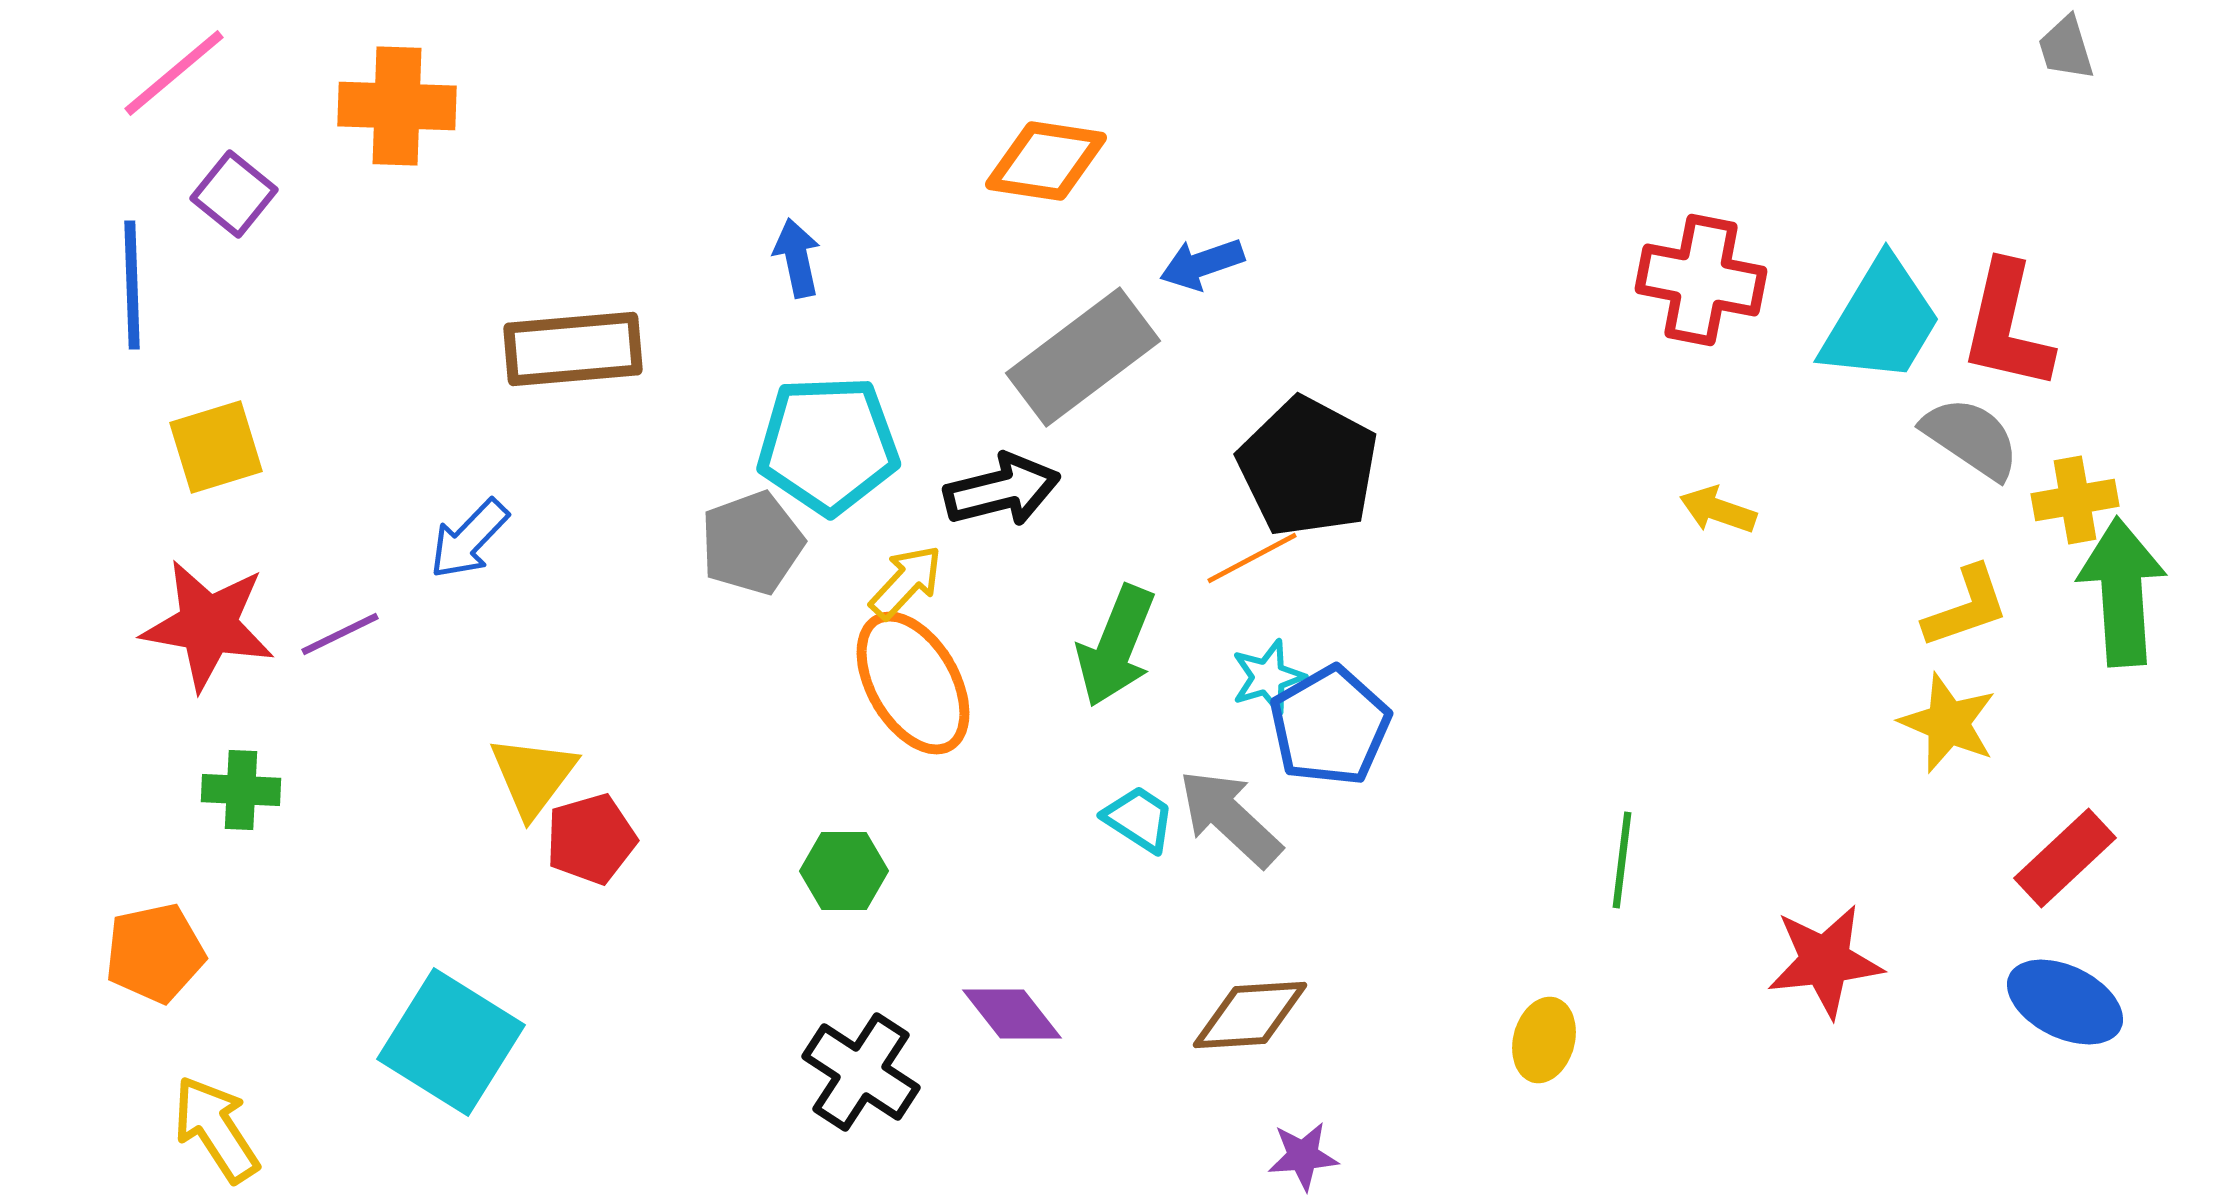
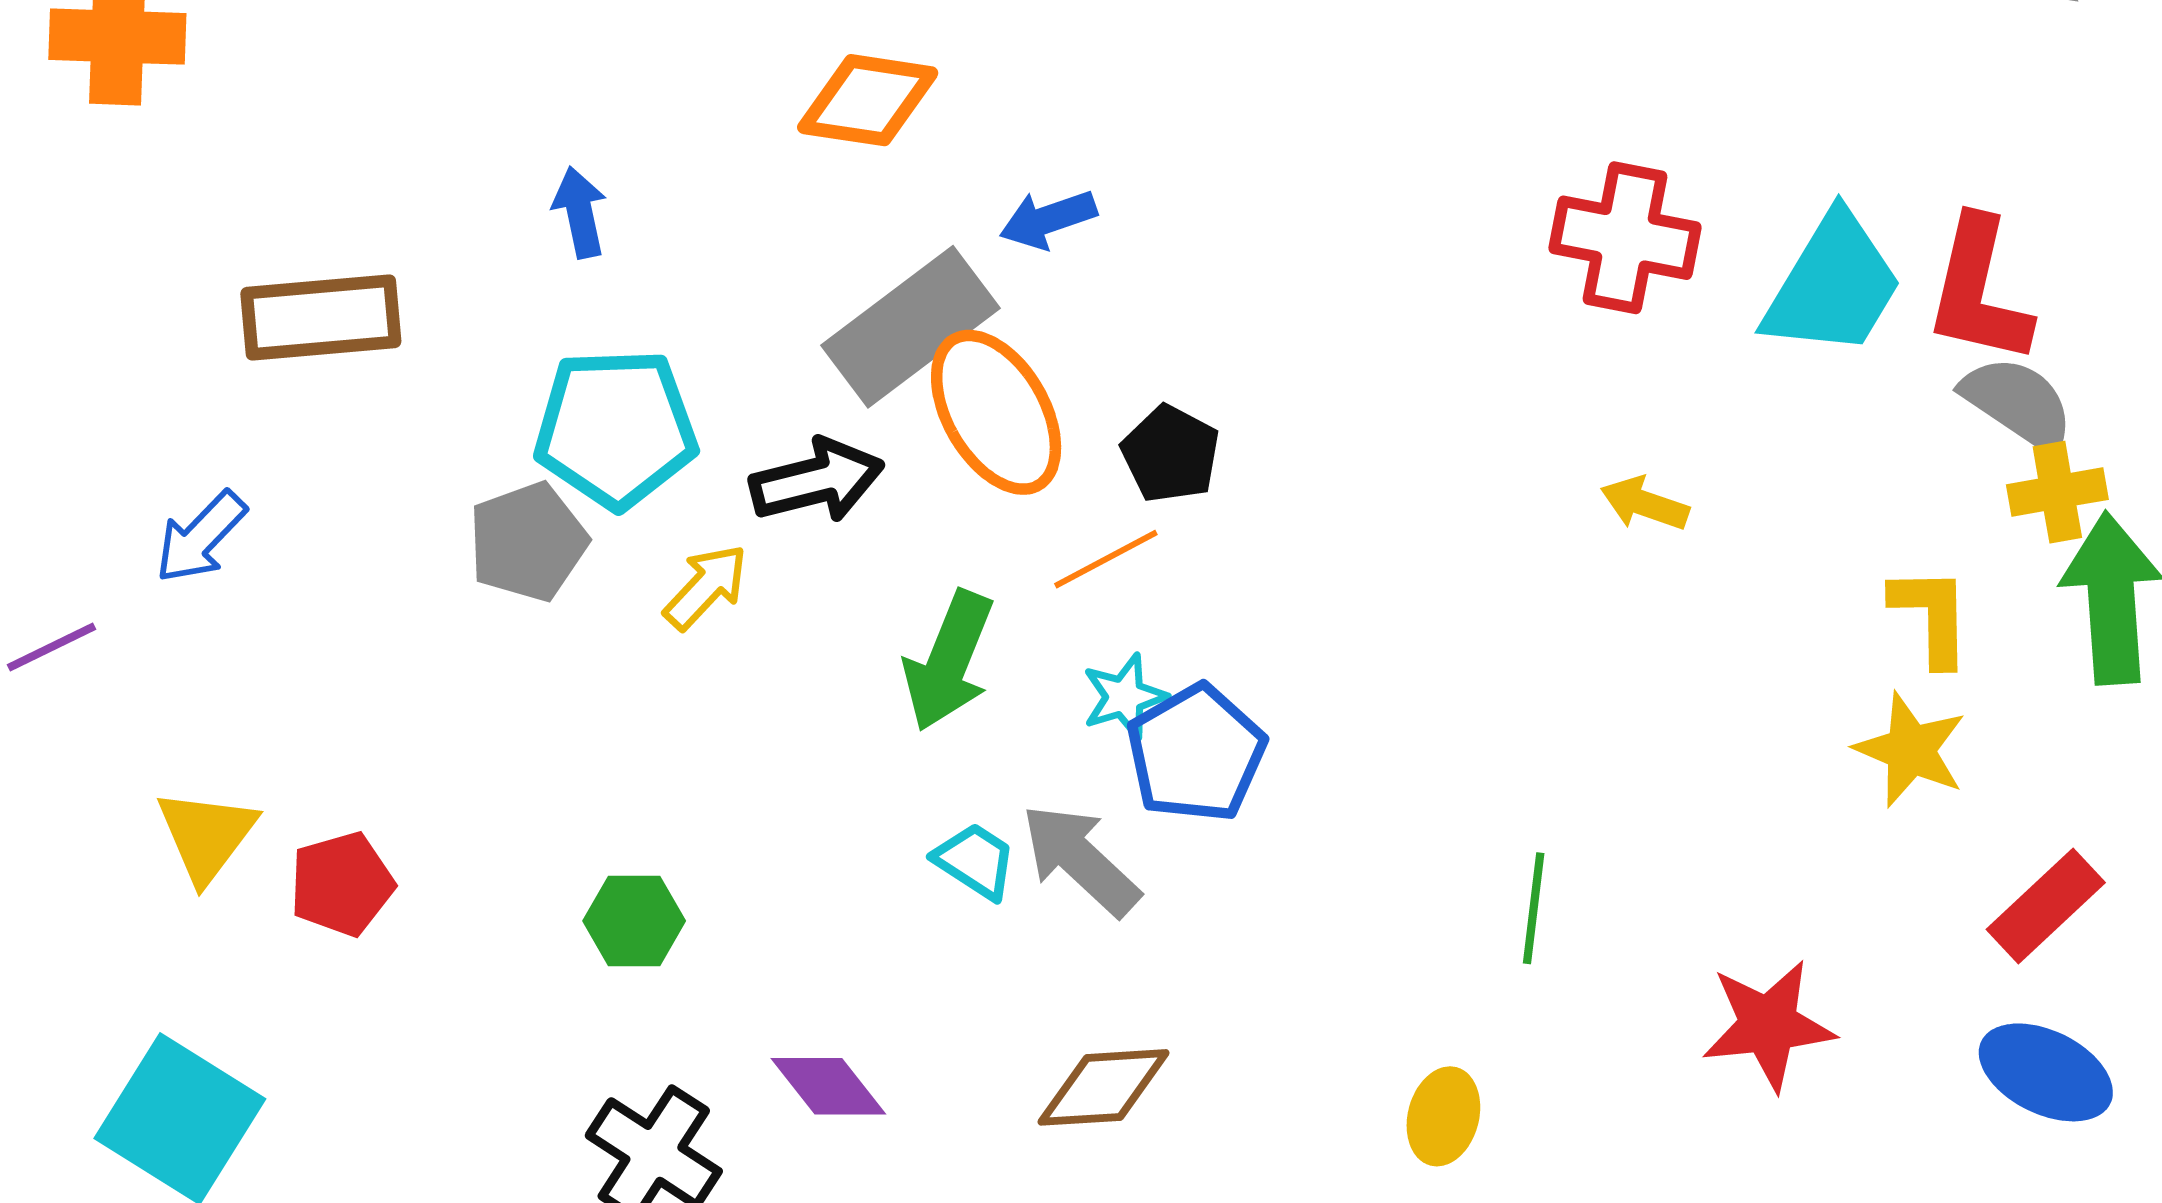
gray semicircle: (1971, 438) -> (2018, 403), moved
black pentagon: (1308, 467) -> (1171, 454), size x0.6
yellow L-shape: (1966, 607) -> (1931, 616), turned -72
orange ellipse: (913, 683) -> (996, 412), moved
yellow triangle: (533, 776) -> (206, 835), moved

